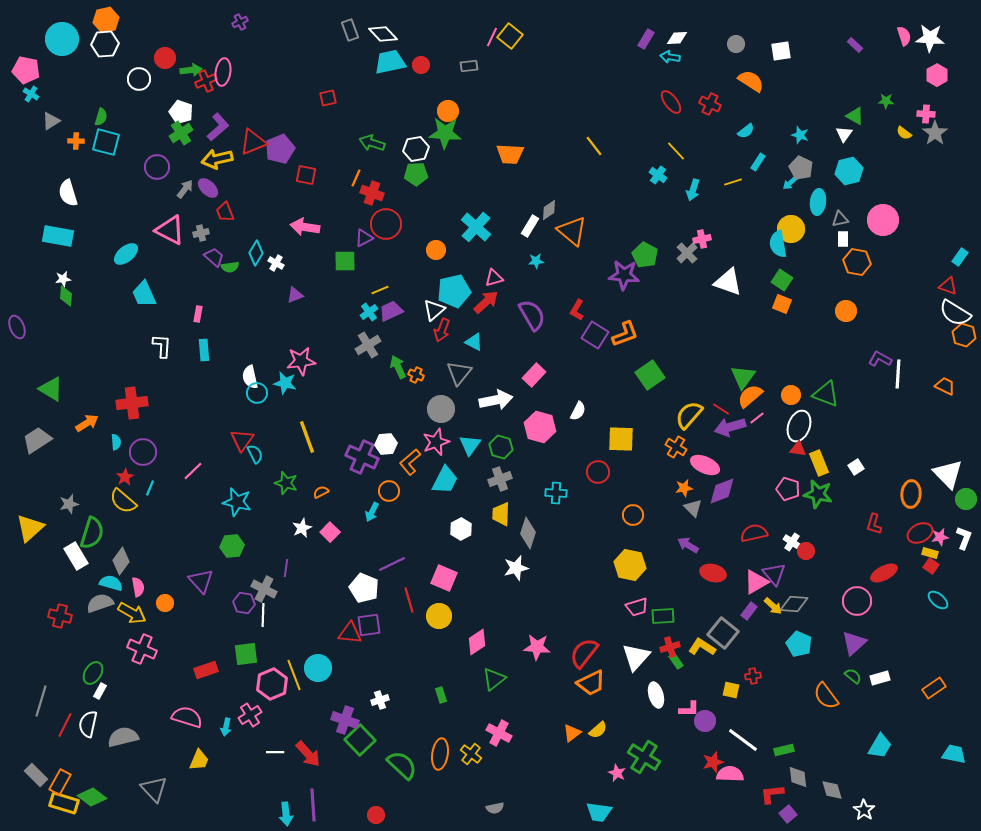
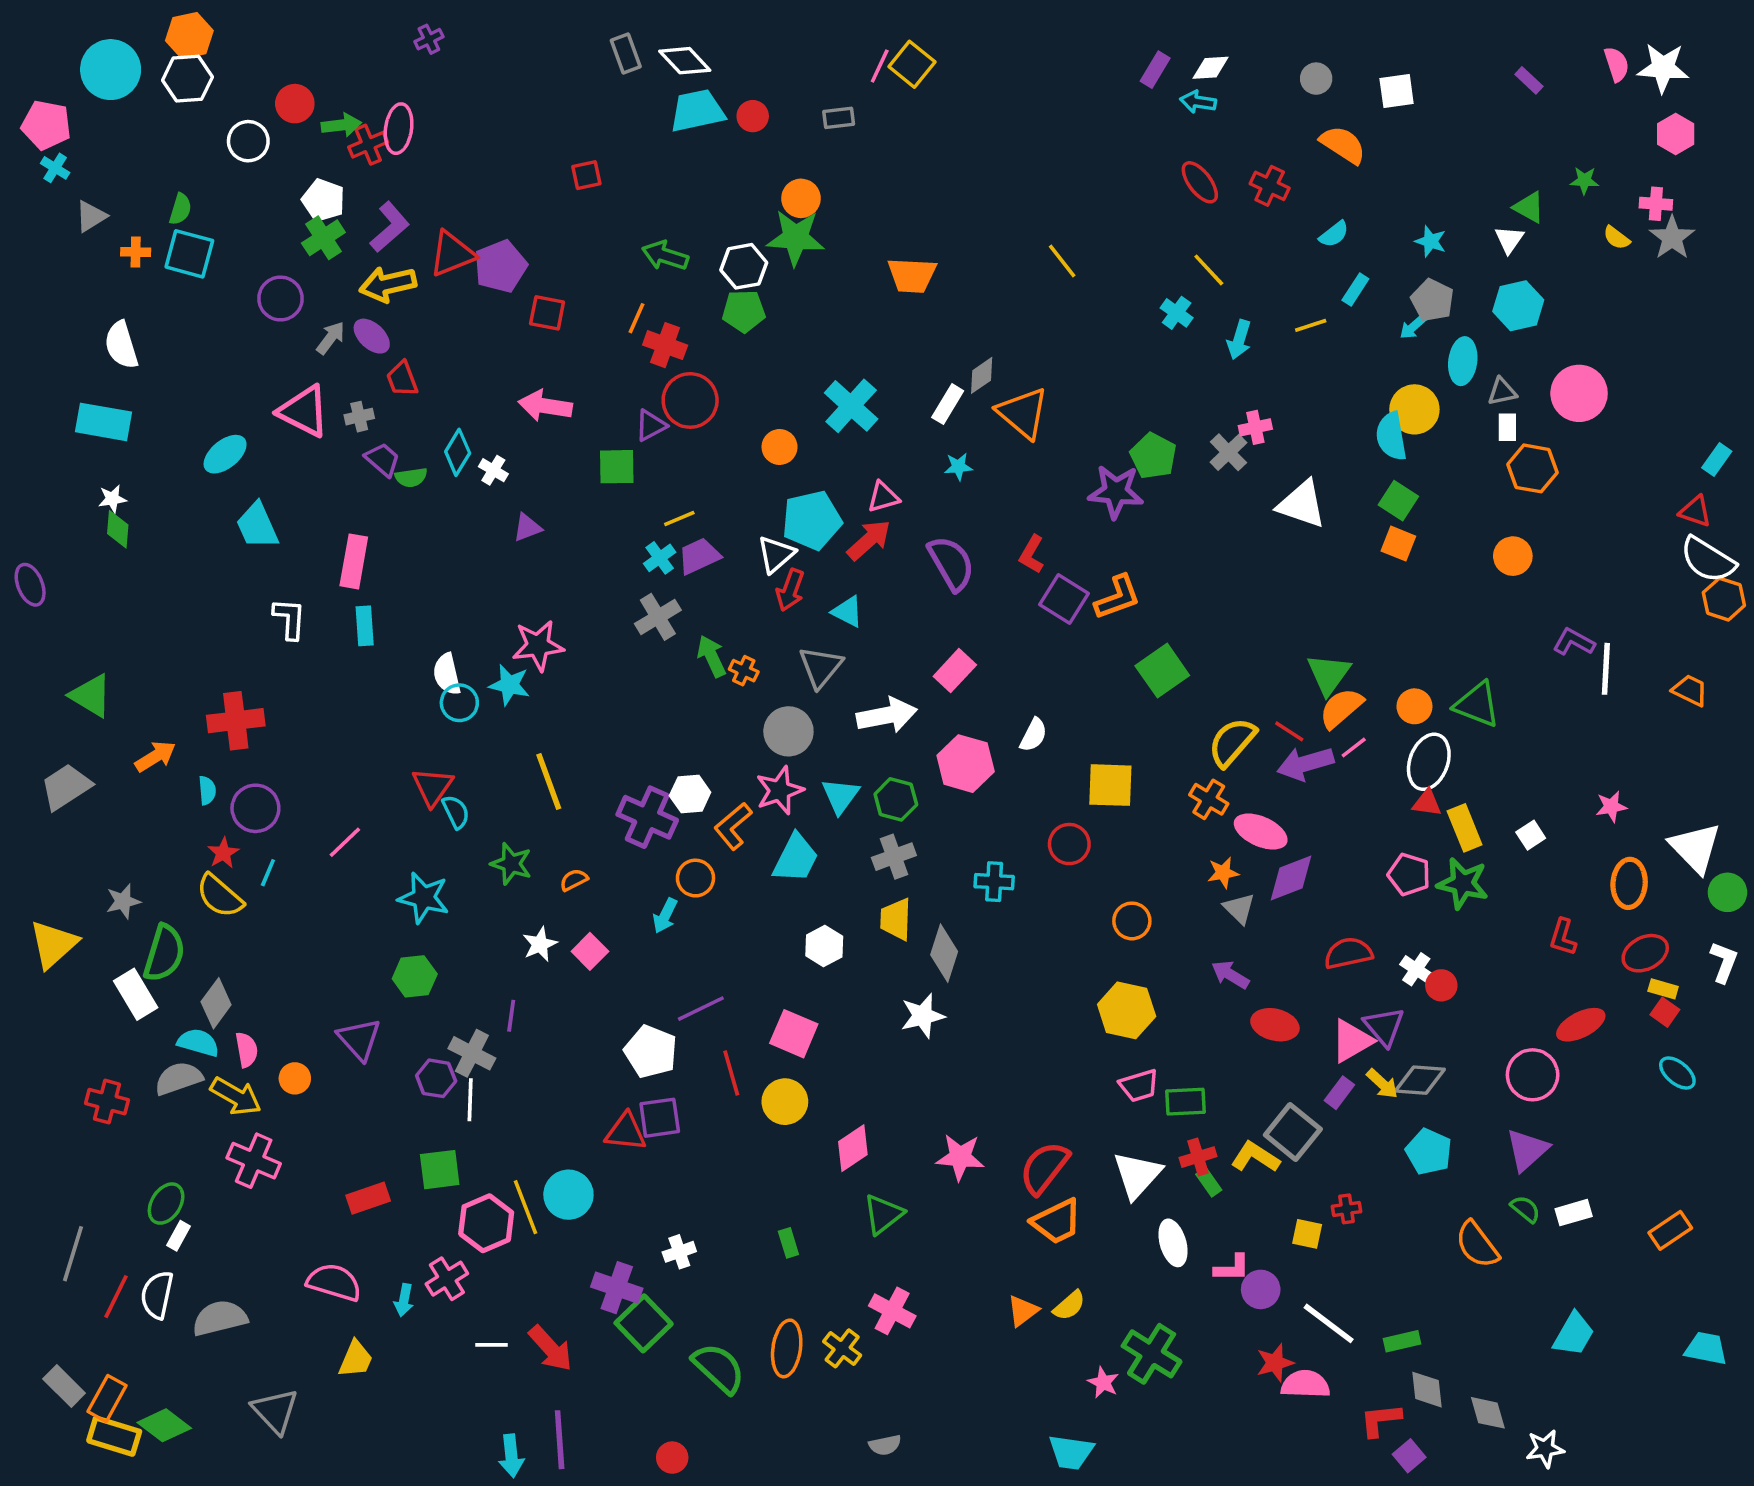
pink rectangle: (198, 314) -> (354, 561), size x1.8
pink star: (940, 537) -> (1611, 806), moved
white star: (864, 810) -> (1545, 1449), turned 30

